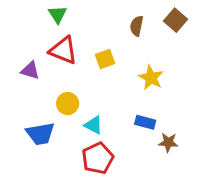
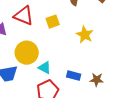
yellow circle: (68, 104) -> (27, 53), size x1.5
blue rectangle: (145, 122) -> (74, 76), moved

